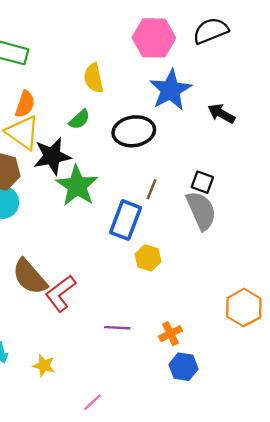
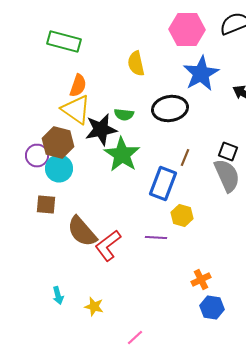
green semicircle: (79, 119) -> (124, 114), moved, turned 48
purple line: (117, 328) -> (156, 238), moved

